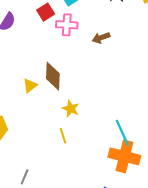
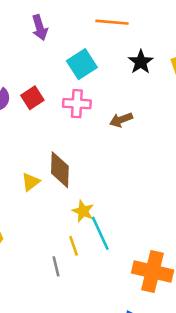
red square: (46, 12) -> (32, 98), moved
cyan line: (122, 133) -> (100, 233), moved
gray line: (25, 177) -> (56, 266), moved, turned -35

